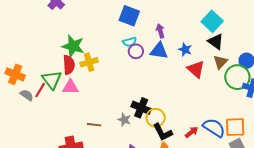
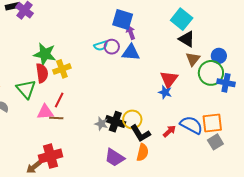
blue square: (129, 16) -> (123, 20), moved
blue star: (185, 50) -> (165, 92), moved
purple circle: (136, 51) -> (112, 47), moved
red triangle: (196, 69) -> (169, 79), moved, turned 30
pink triangle: (70, 87) -> (45, 112), moved
red line: (40, 90) -> (59, 100), moved
black cross: (141, 108) -> (115, 122), moved
brown line: (94, 125) -> (56, 118), moved

